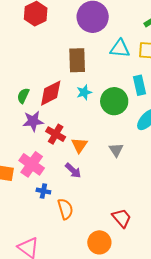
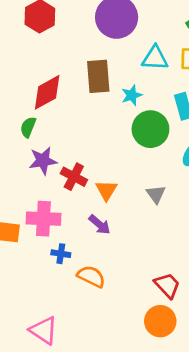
cyan star: (84, 92) -> (132, 95), moved
red diamond: (51, 93) -> (47, 92), moved
pink cross: (32, 164) -> (43, 219), turned -30
orange semicircle: (65, 209) -> (91, 276), turned -45
orange circle: (99, 242) -> (160, 321), moved

